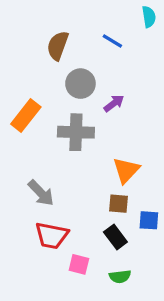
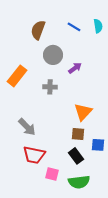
cyan semicircle: (149, 17) -> (98, 26), moved
gray cross: (76, 132) -> (50, 87), size x0.6
green semicircle: (120, 277) -> (79, 182), size x1.5

